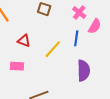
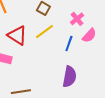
red triangle: (24, 41) -> (17, 35), size x1.5
yellow line: (53, 49) -> (44, 32), moved

